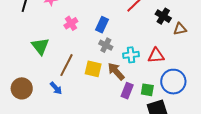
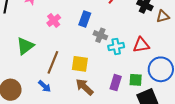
gray cross: (106, 45) -> (100, 35), moved
green triangle: (40, 46) -> (25, 46), turned 36
brown arrow: (116, 71) -> (84, 87), moved

